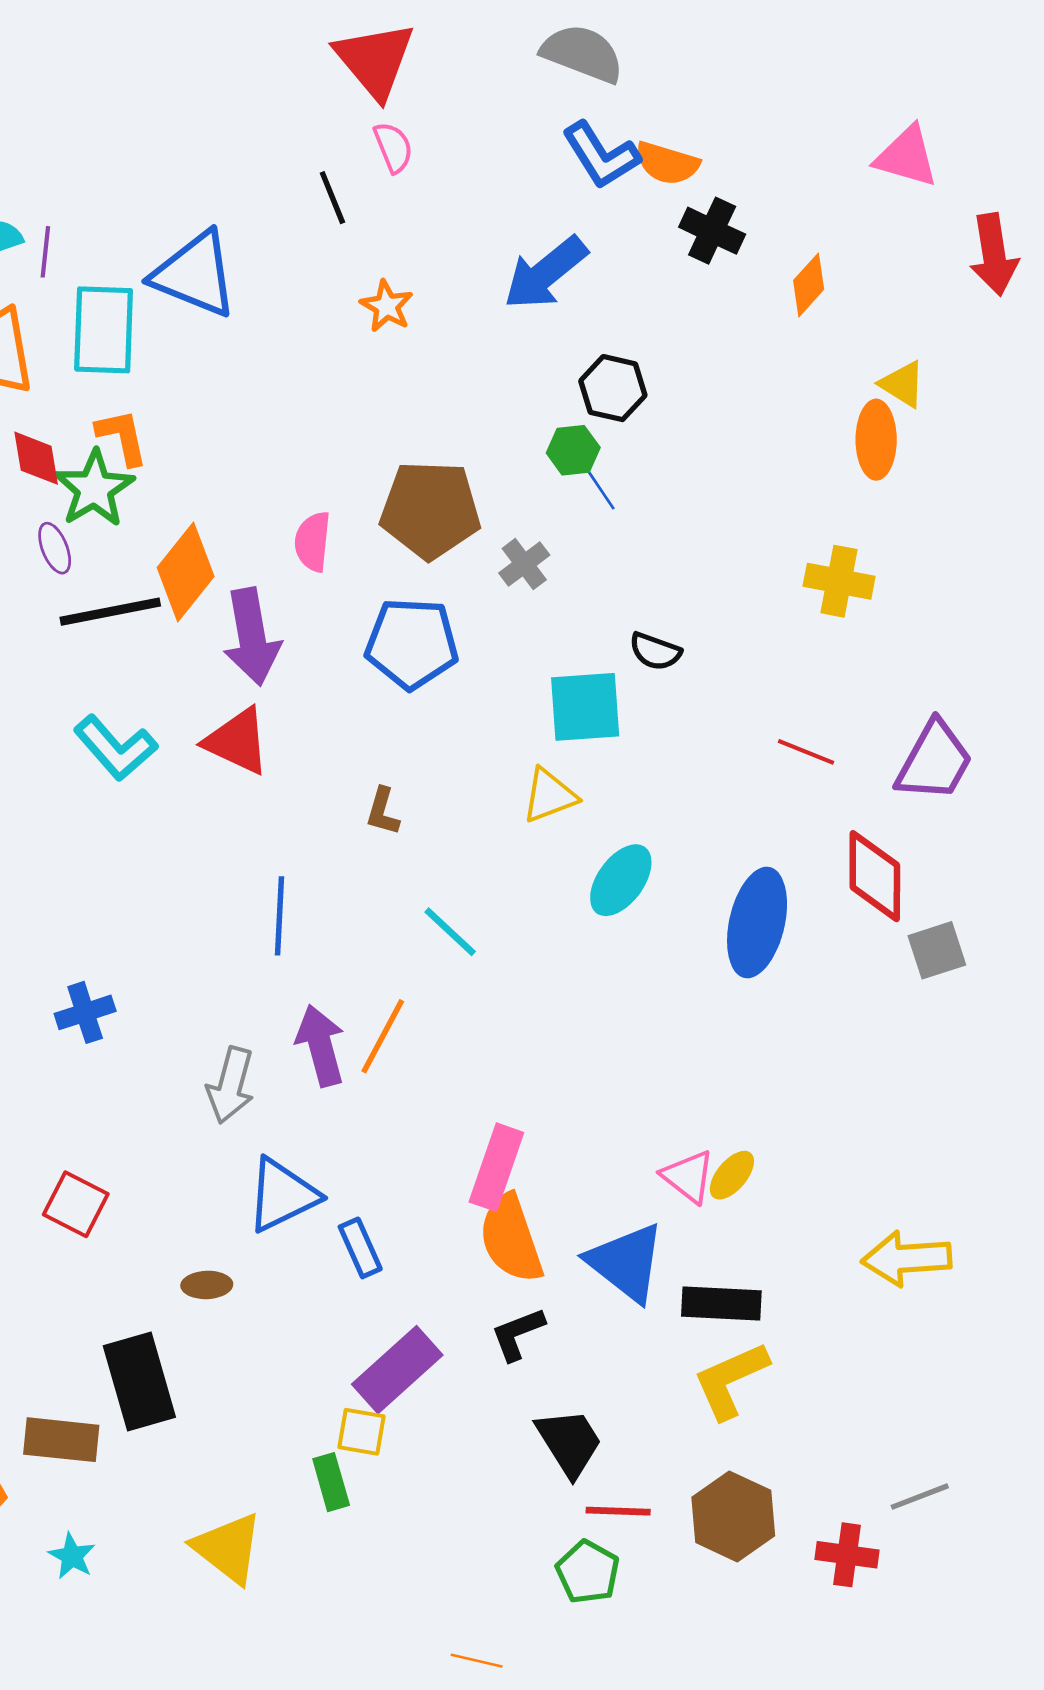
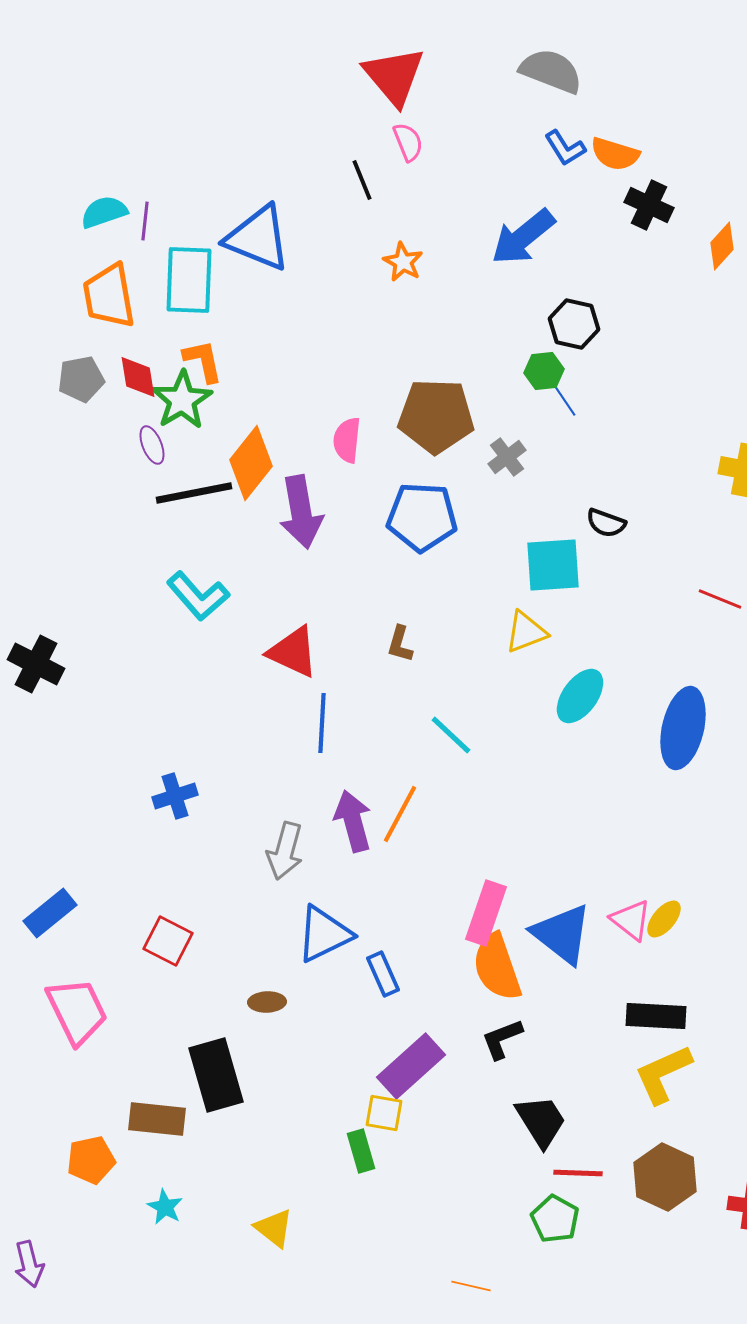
blue L-shape: (601, 155) -> (565, 148), size x0.7
red triangle: (237, 741) -> (293, 652), moved
blue triangle: (626, 1262) -> (562, 934), moved
yellow triangle: (228, 1548) -> (274, 1228), moved, size x0.7

